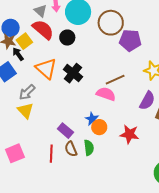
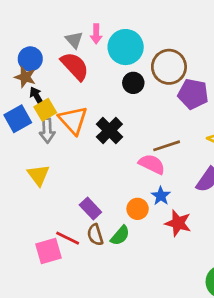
black circle: (67, 38) -> (133, 83), moved
yellow square: (24, 41) -> (45, 110), moved
gray arrow: (27, 92) -> (47, 131), moved, turned -54
blue star: (92, 119) -> (161, 196), moved
green semicircle: (89, 148) -> (120, 236), turned 42
pink square: (15, 153) -> (48, 251), moved
red line: (51, 154) -> (68, 238), turned -72

